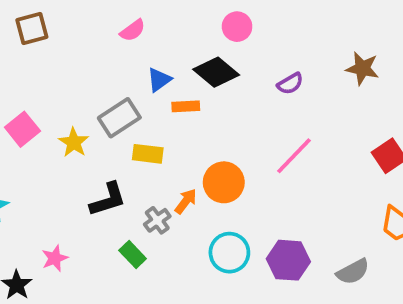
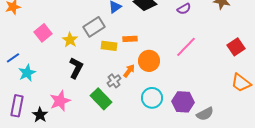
orange rectangle: (186, 106) -> (130, 39), moved
black L-shape: (108, 199) -> (76, 68), moved, turned -45
green rectangle: (133, 254) -> (101, 99), size x1.5
pink star: (55, 258) -> (60, 101), size x1.5
gray semicircle: (353, 272) -> (205, 114), moved

